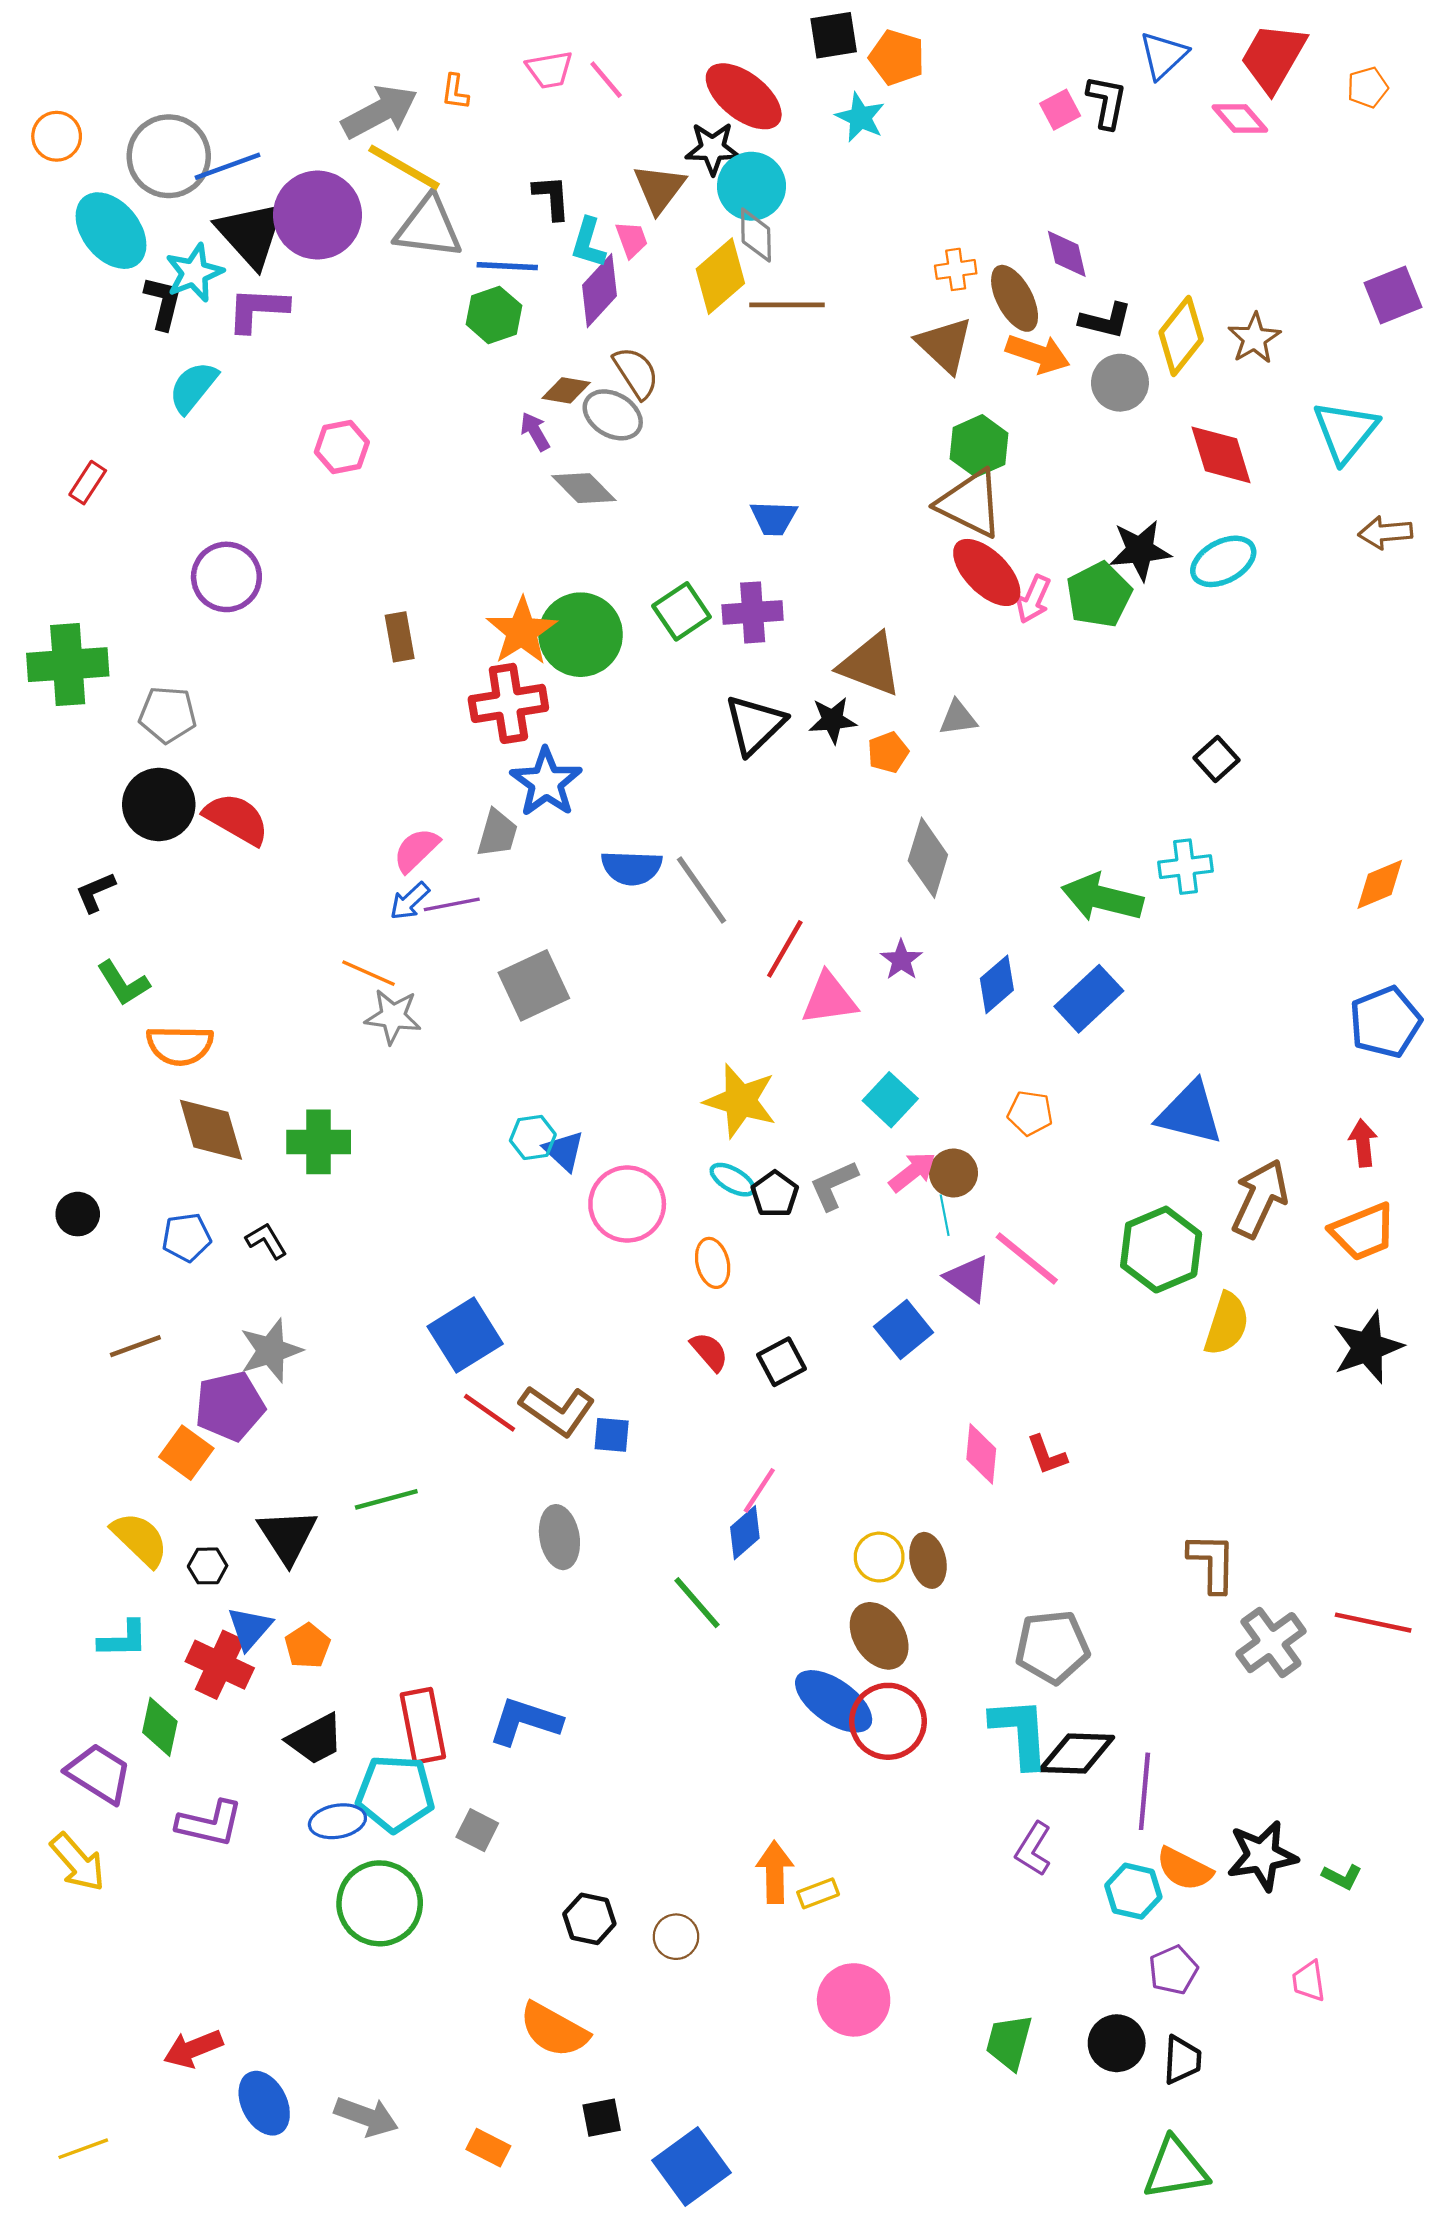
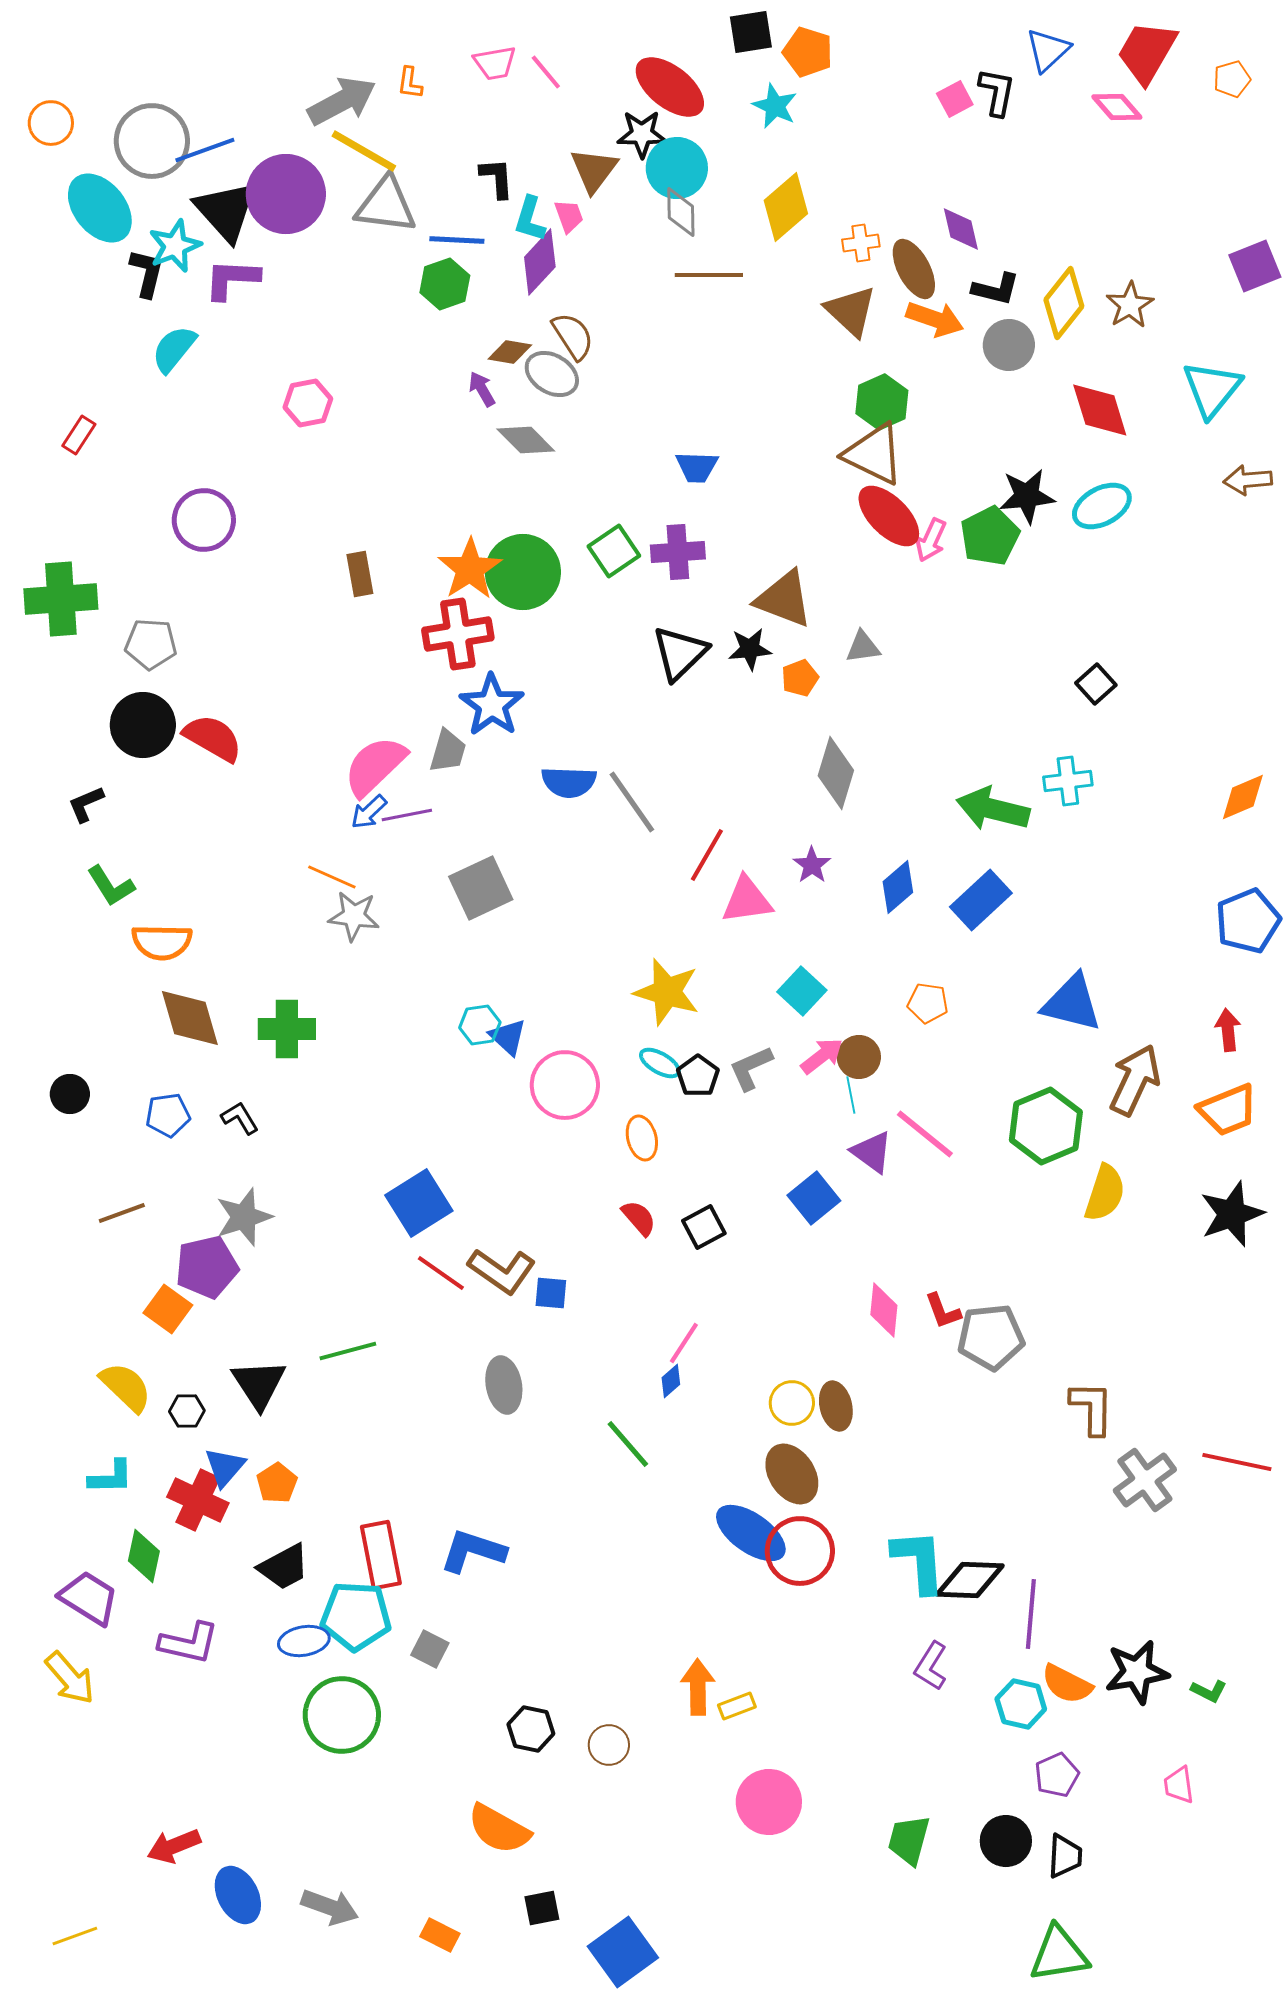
yellow diamond: (720, 276) -> (786, 207), moved
pink semicircle: (416, 850) -> (375, 766), size x1.5
blue diamond: (745, 1533) -> (671, 1381), size x0.7
gray pentagon: (1052, 1647) -> (991, 1337), moved

